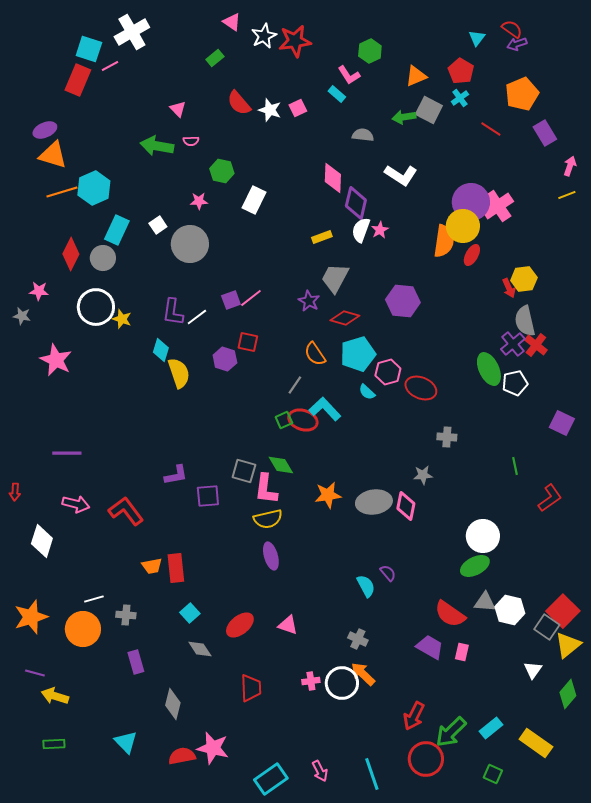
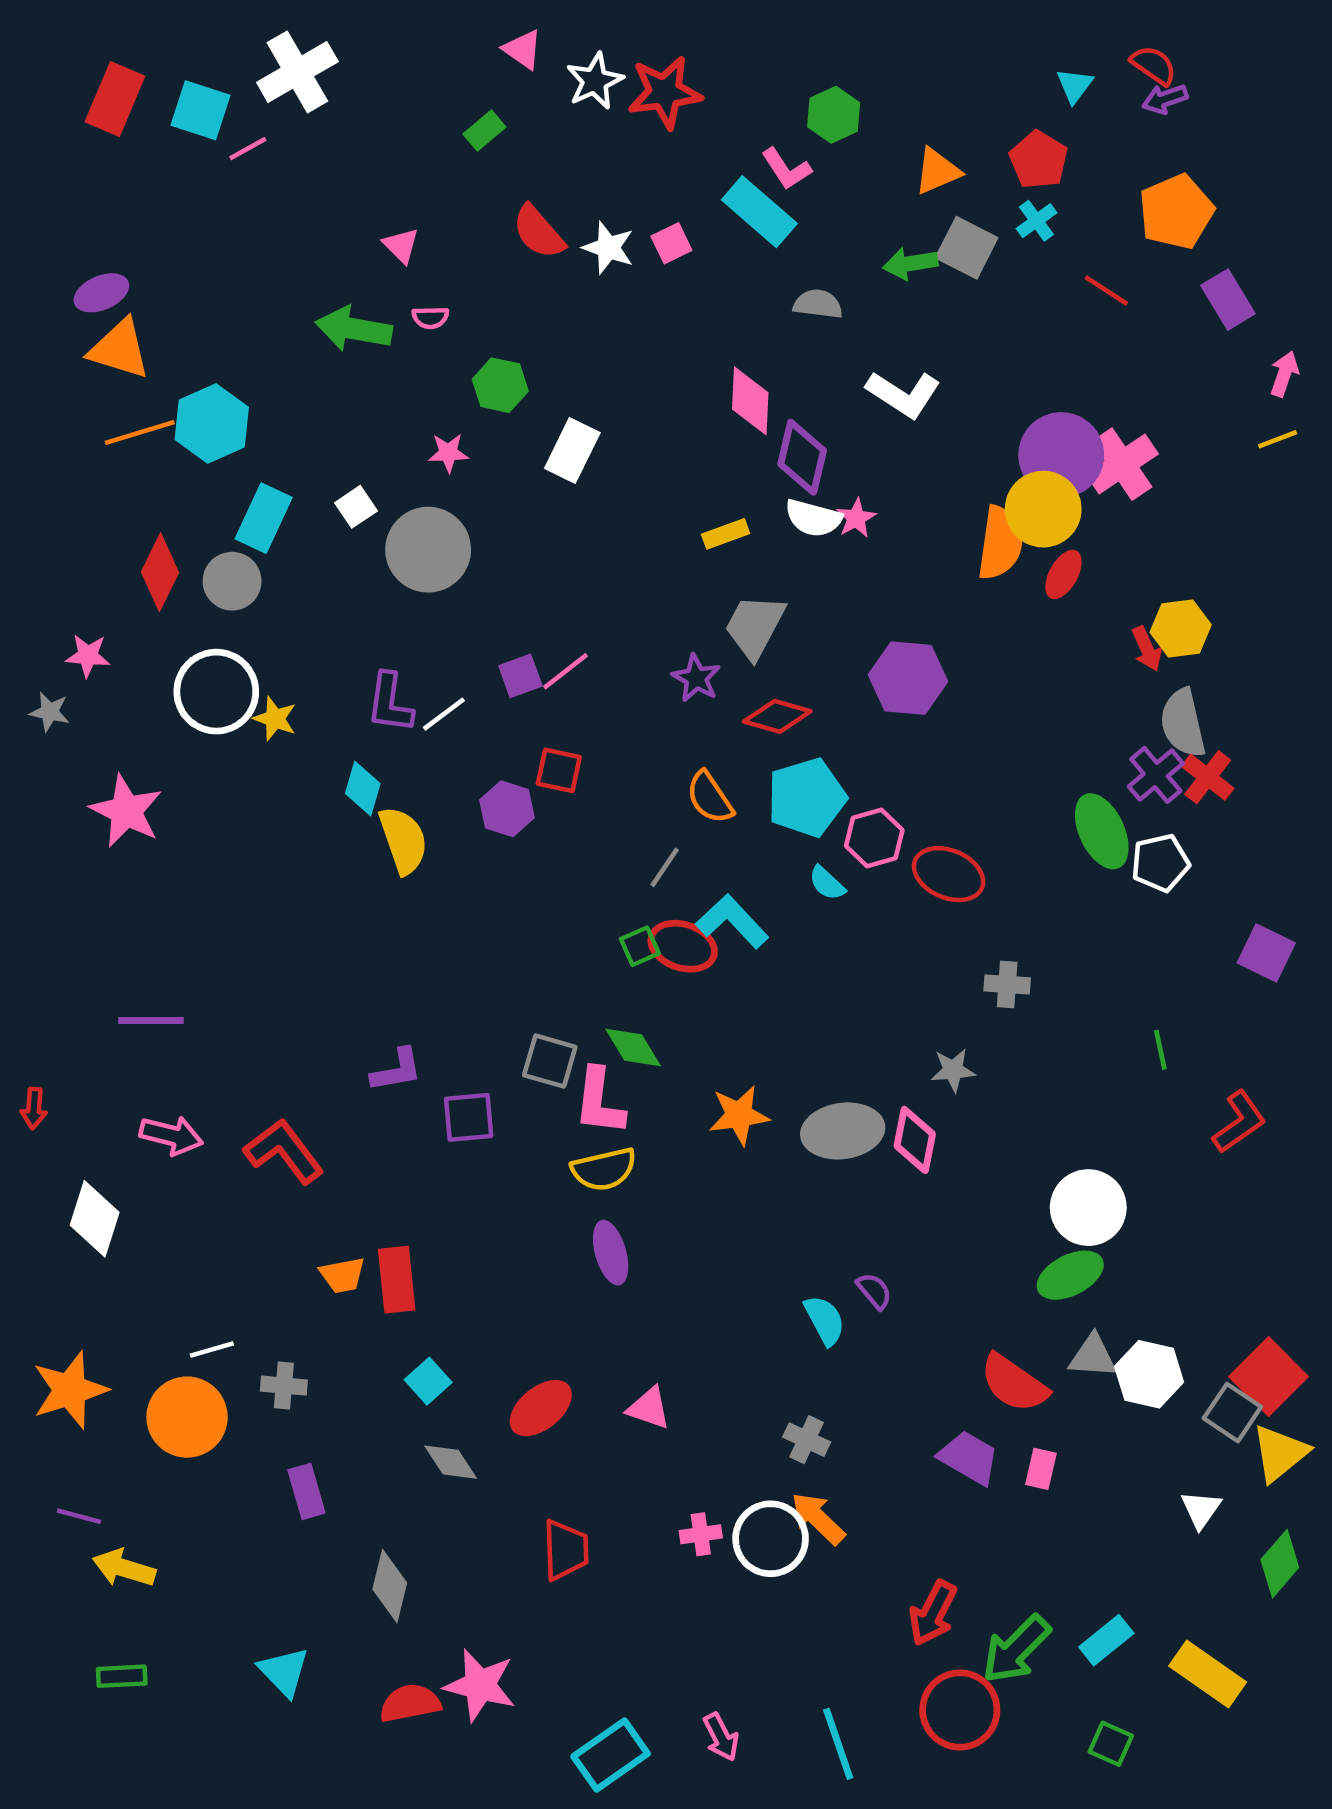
red rectangle: (78, 80) -> (115, 99), moved
cyan rectangle: (337, 94) -> (759, 212), size x1.8
white semicircle: (361, 230) -> (813, 518), turned -95

